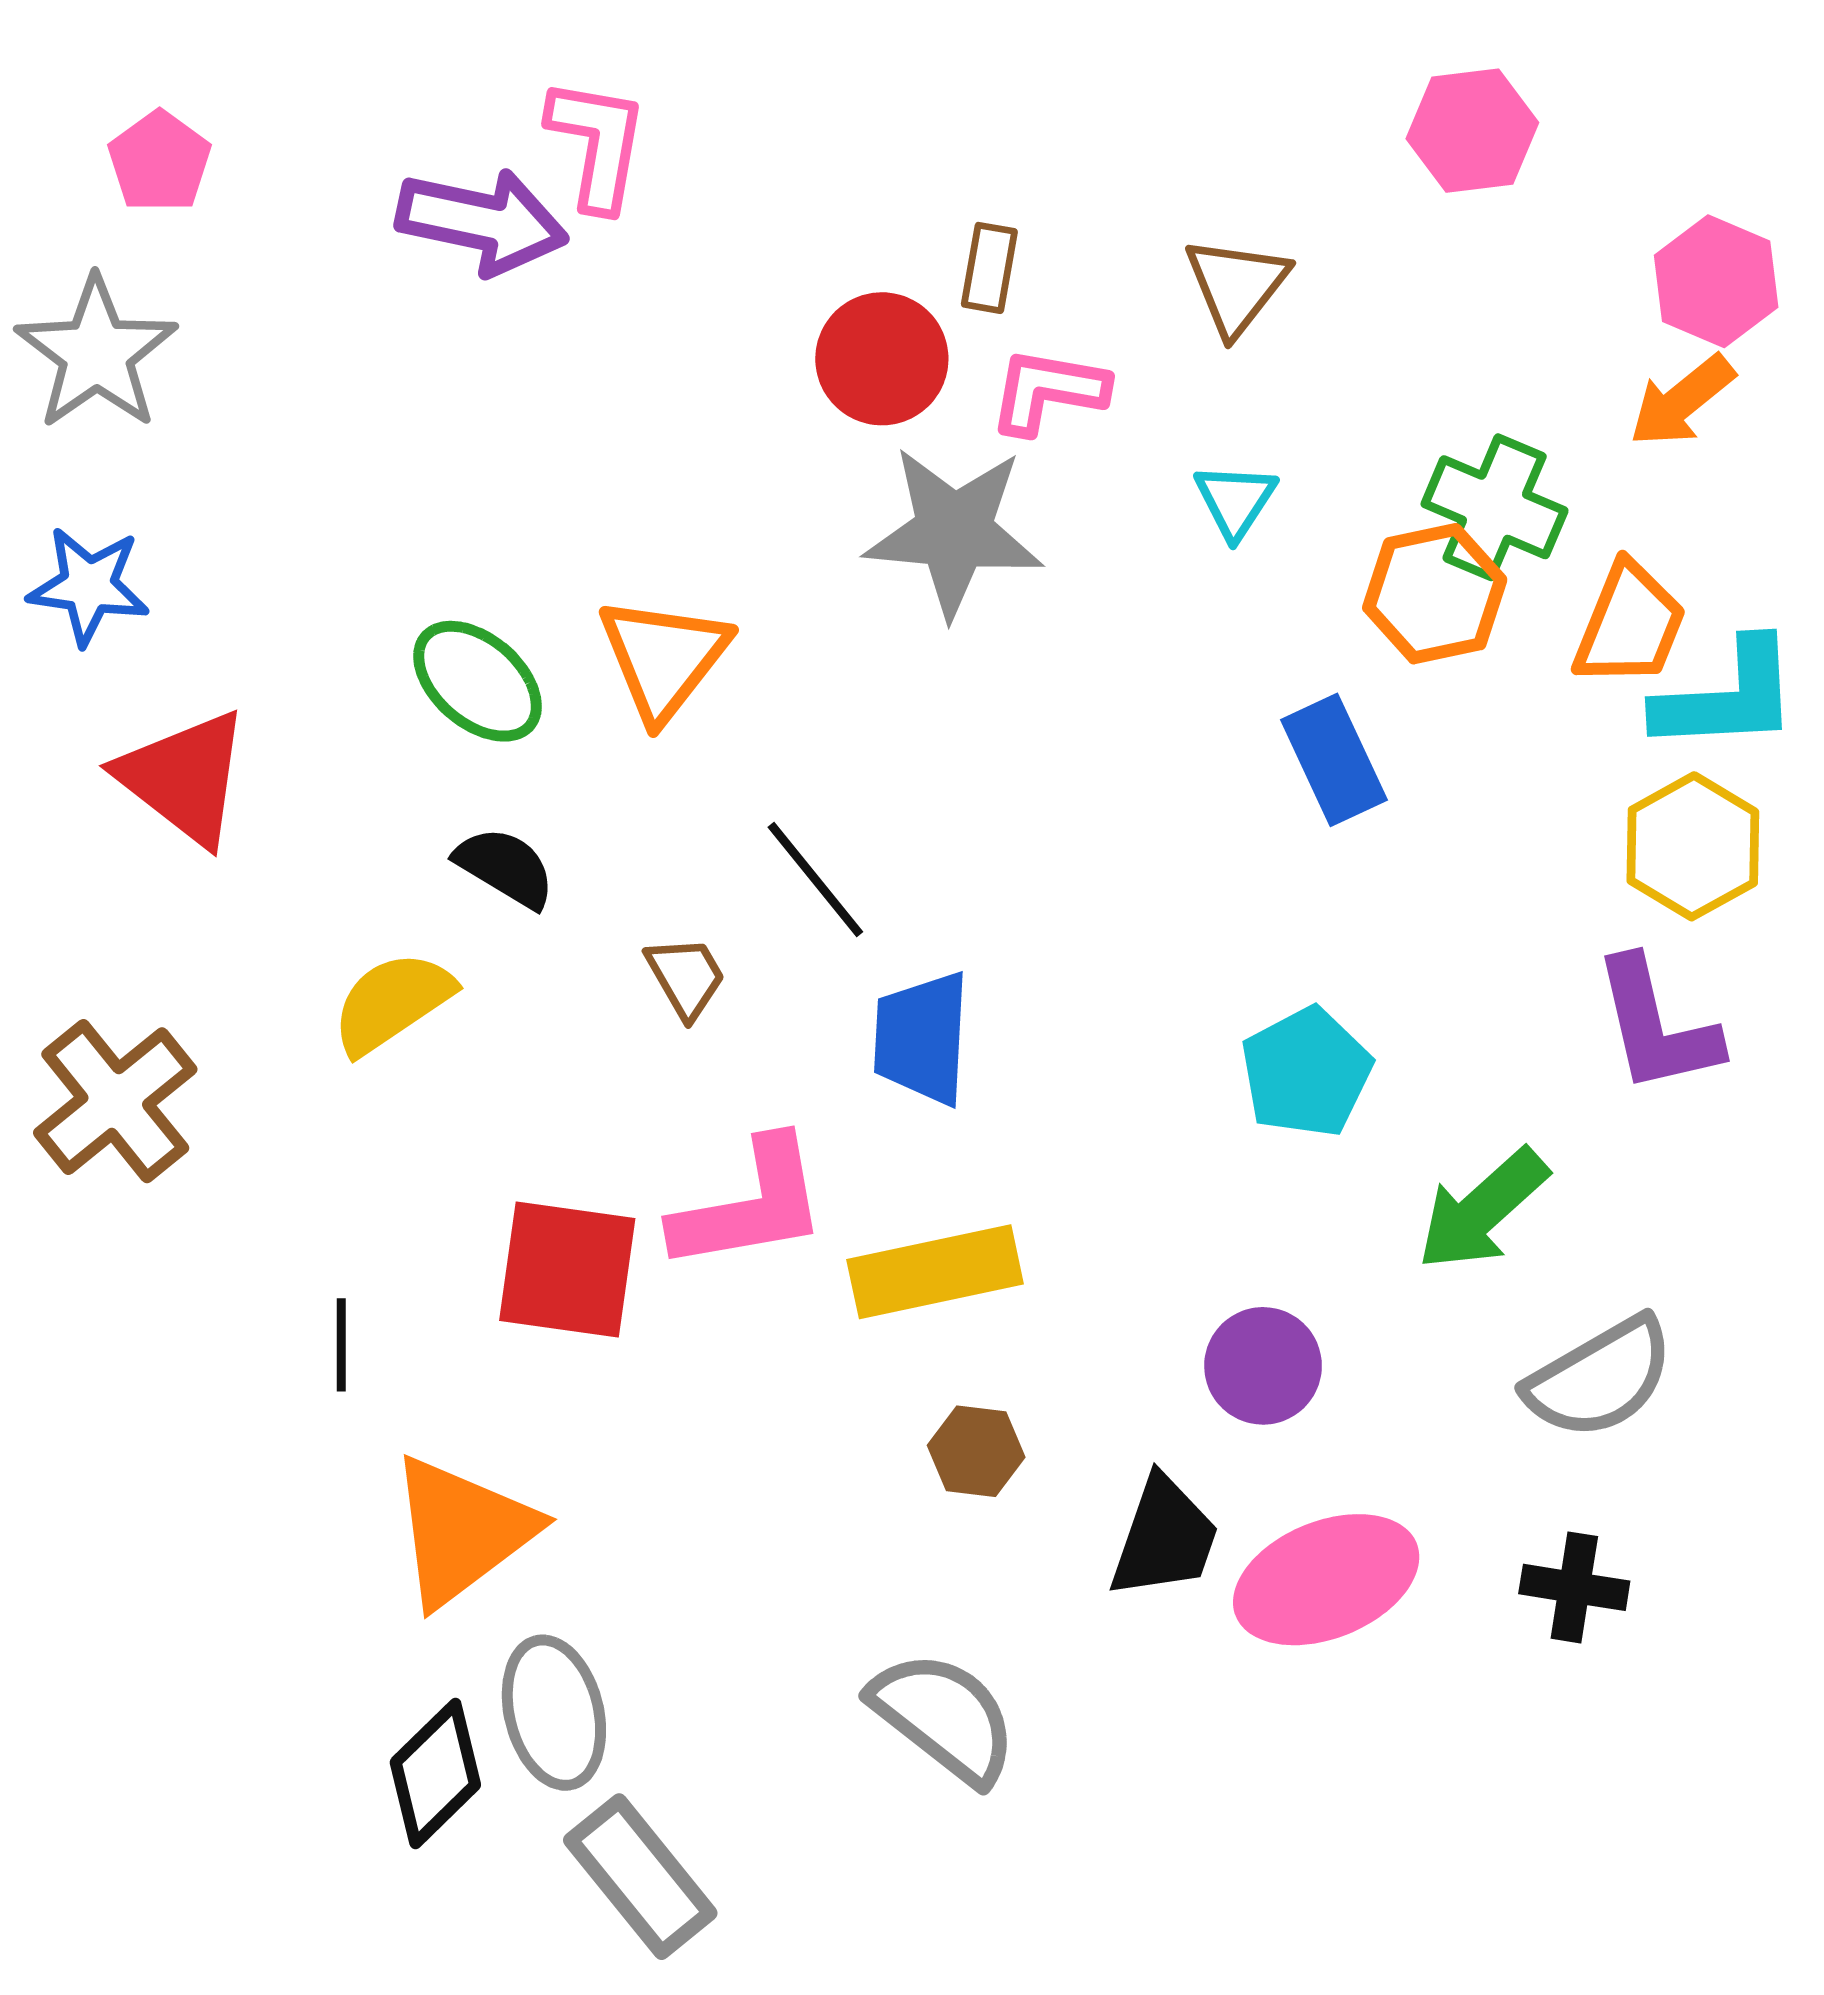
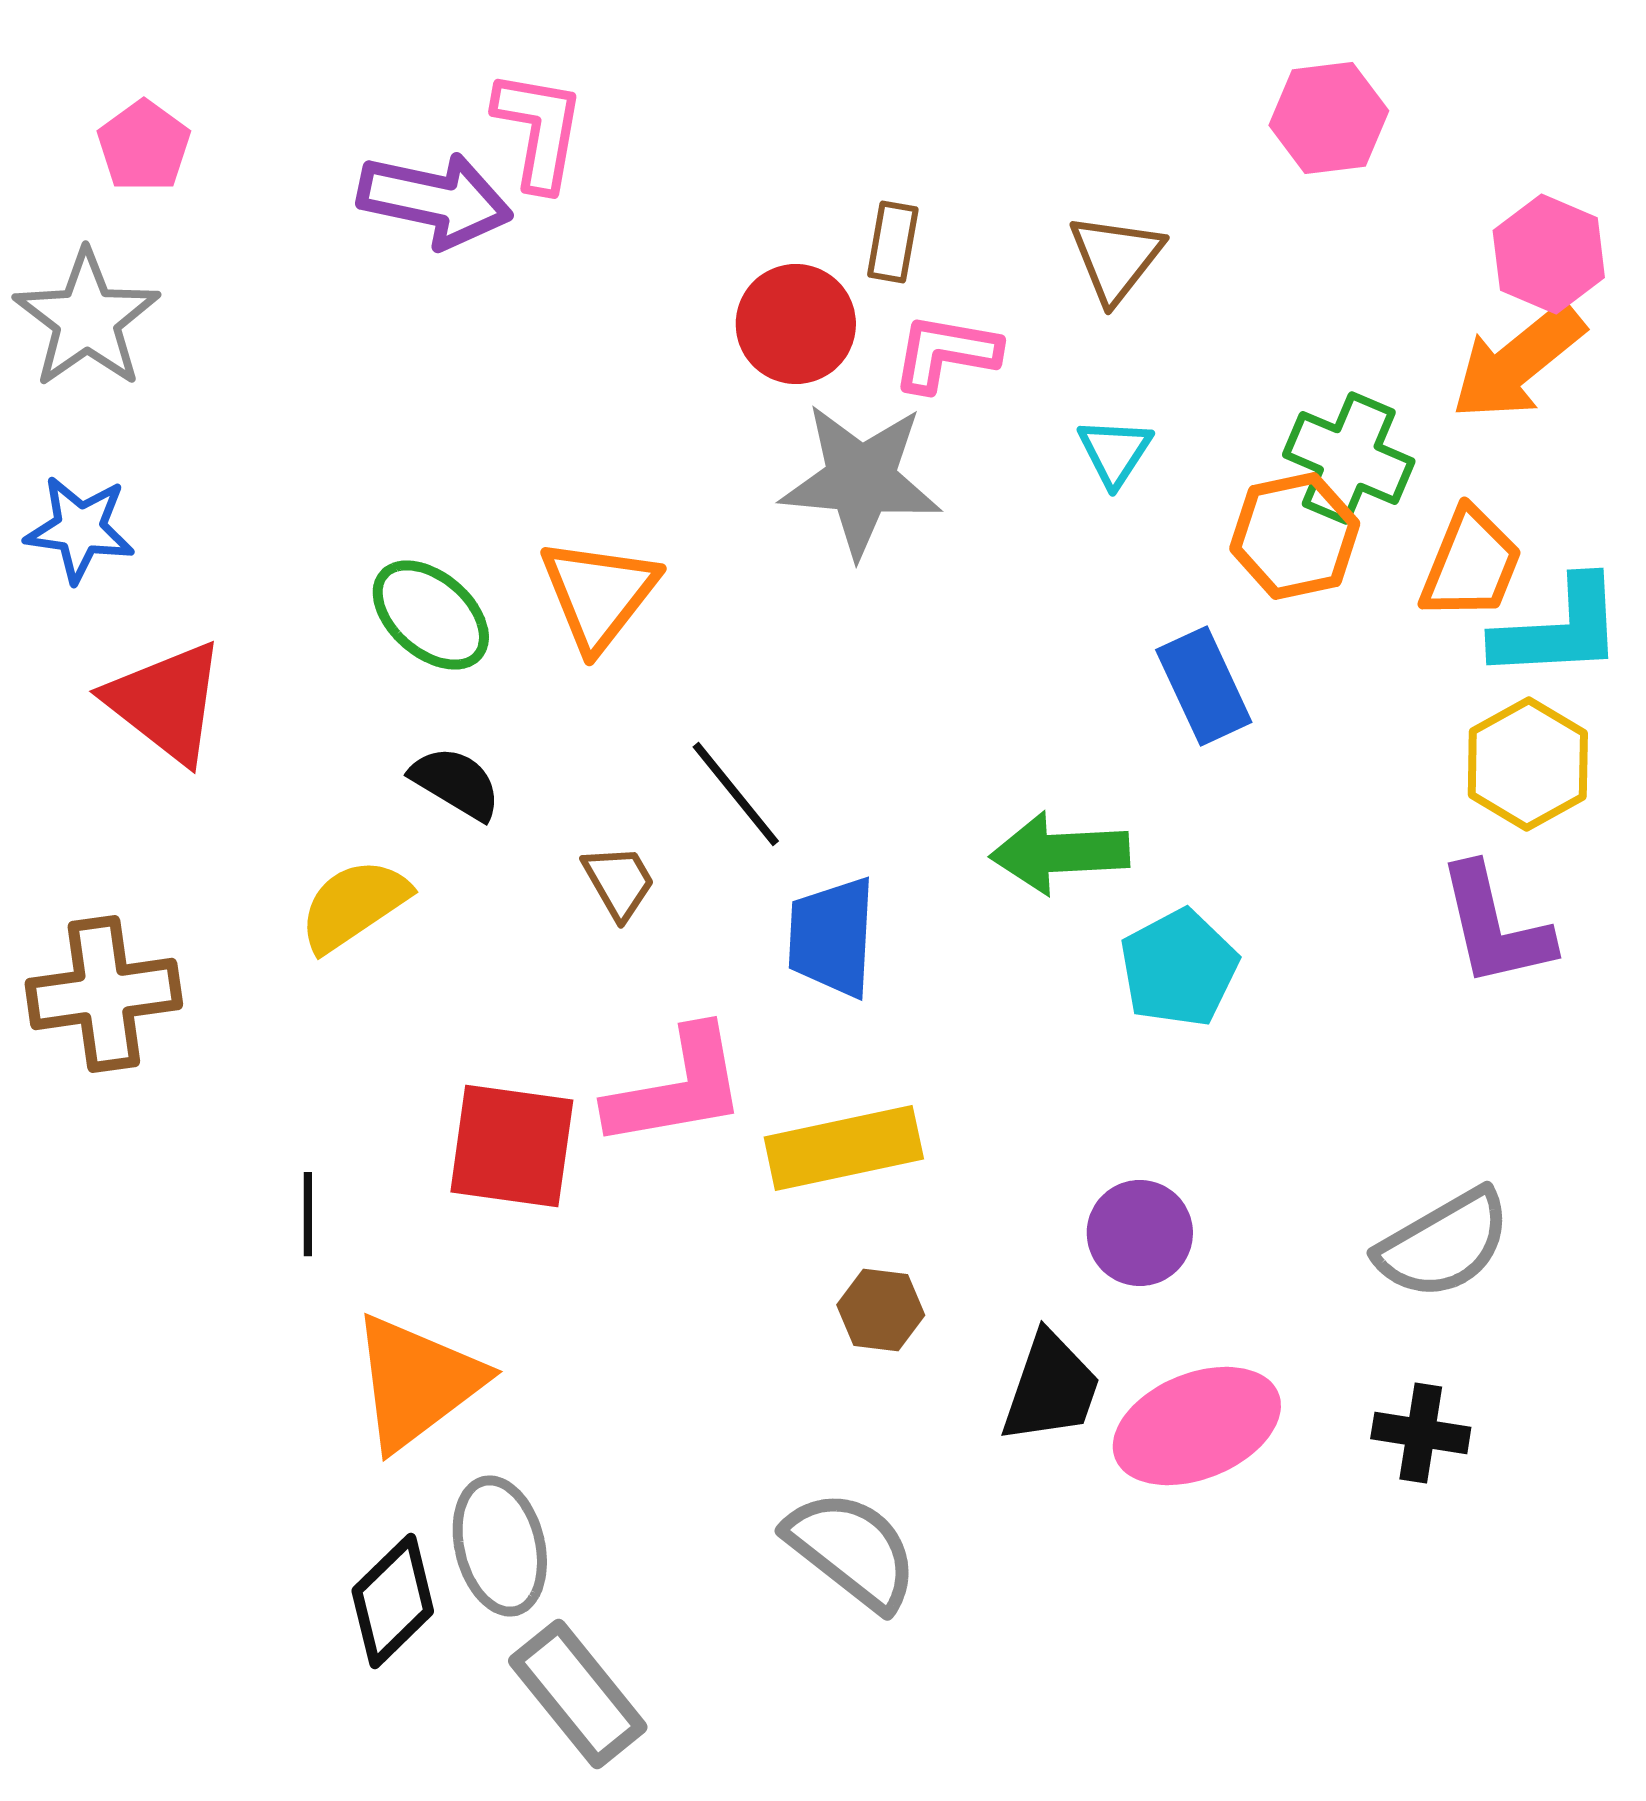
orange arrow: (1682, 401) -> (1518, 362), size x1.4
brown cross: (115, 1101) -> (104, 994), turned 31
green arrow: (1482, 1210) -> (1060, 853), moved, turned 39

